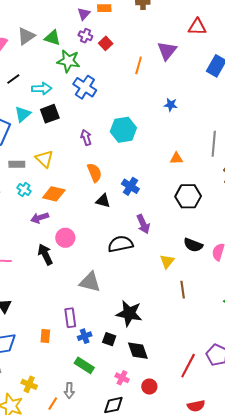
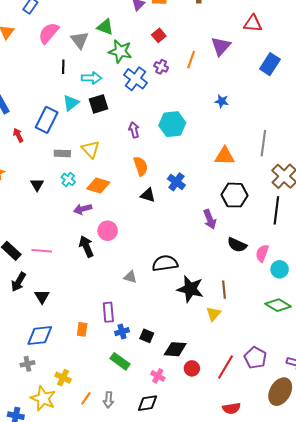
gray triangle: (26, 36) -> (80, 40), moved, turned -36
purple cross: (85, 36) -> (161, 67), moved
black line: (13, 79) -> (63, 67), turned -56
orange triangle: (176, 158) -> (225, 156), size x1.5
purple arrow: (143, 224) -> (210, 219), moved
black semicircle: (121, 244) -> (165, 263), moved
yellow triangle: (167, 261) -> (213, 314), moved
gray triangle: (90, 282) -> (130, 277), size x0.6
black star: (129, 313) -> (190, 289), moved
black diamond: (138, 351) -> (175, 349), turned -70
red circle: (149, 387) -> (192, 368), moved
gray arrow: (69, 390) -> (109, 400), moved

